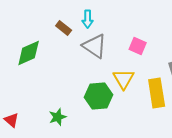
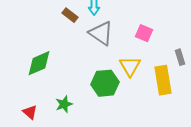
green diamond: (29, 53) -> (39, 63), moved
red triangle: (12, 120) -> (30, 112), moved

